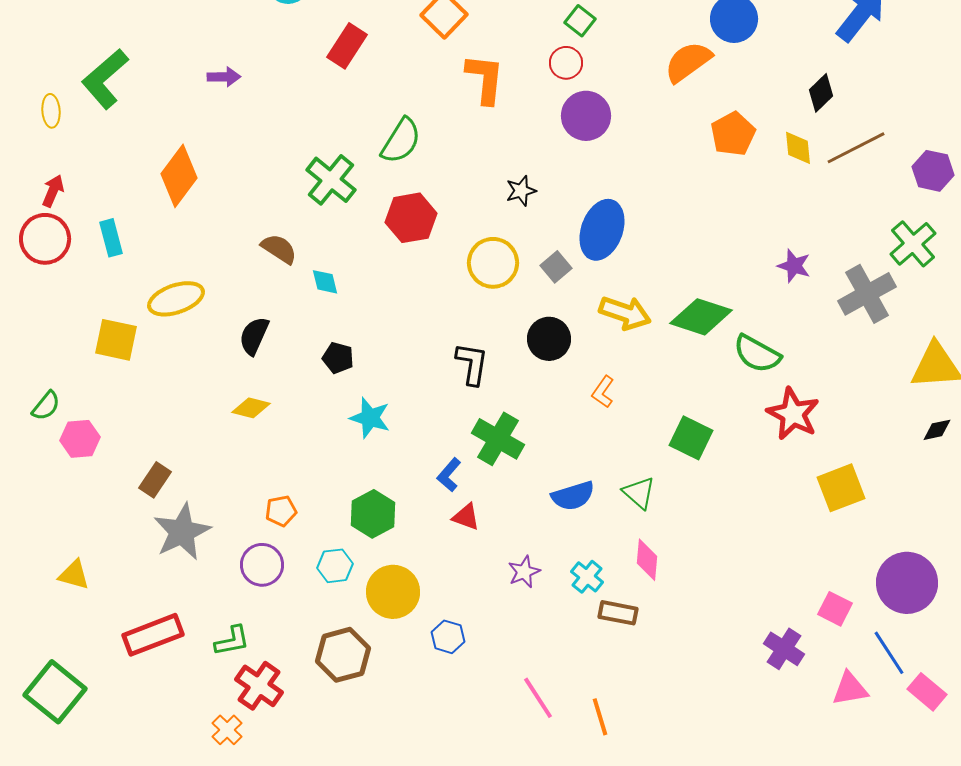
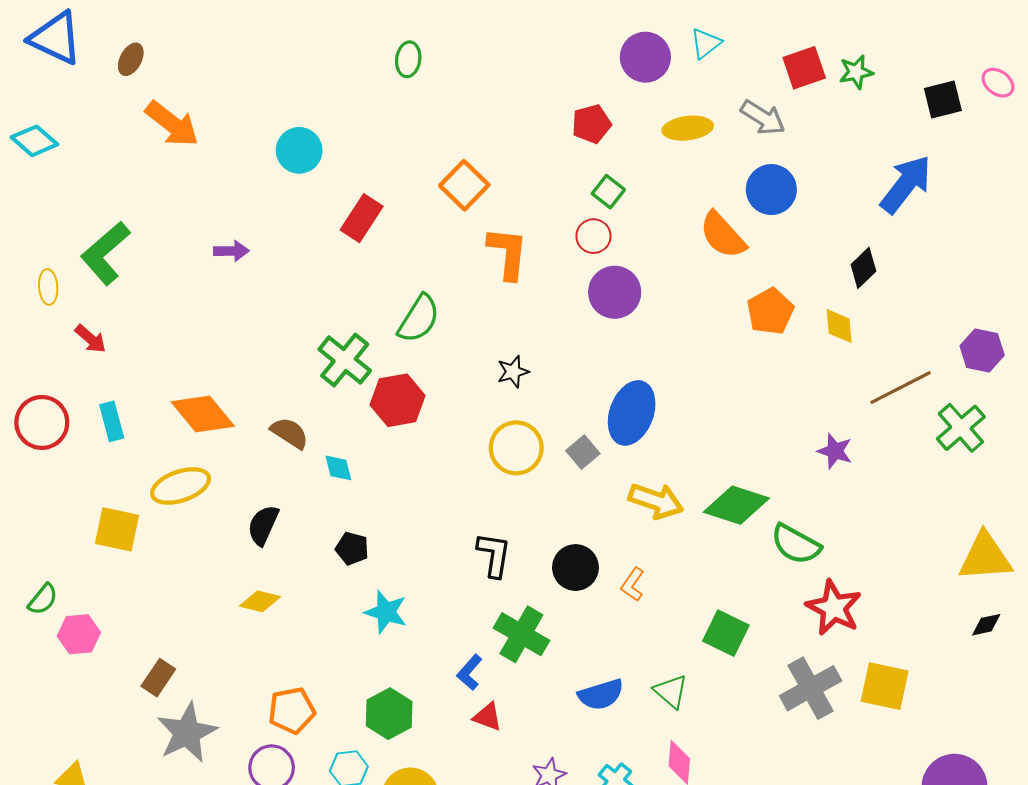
orange semicircle: (688, 62) -> (723, 235), turned -96
brown line: (856, 148) -> (901, 388), moved
orange diamond: (179, 176) -> (203, 414), moved, turned -76
red arrow: (53, 191) -> (91, 339), moved, turned 108
black star: (521, 191) -> (513, 372), moved
red hexagon: (411, 218) -> (398, 400), moved
gray cross: (867, 294) -> (811, 688), moved
black circle: (549, 339) -> (575, 568), moved
yellow square: (841, 488) -> (885, 686), turned 33
orange pentagon: (281, 511) -> (292, 710), size x1.4

